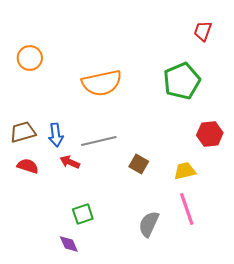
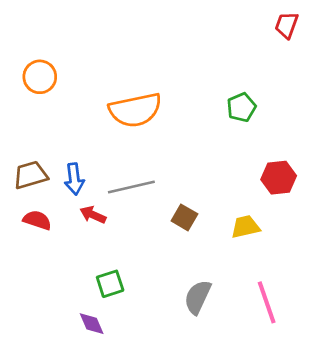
red trapezoid: (203, 31) -> (287, 25), moved
green pentagon: (182, 81) -> (241, 107), size x0.6
pink line: (187, 209) -> (267, 302), moved

